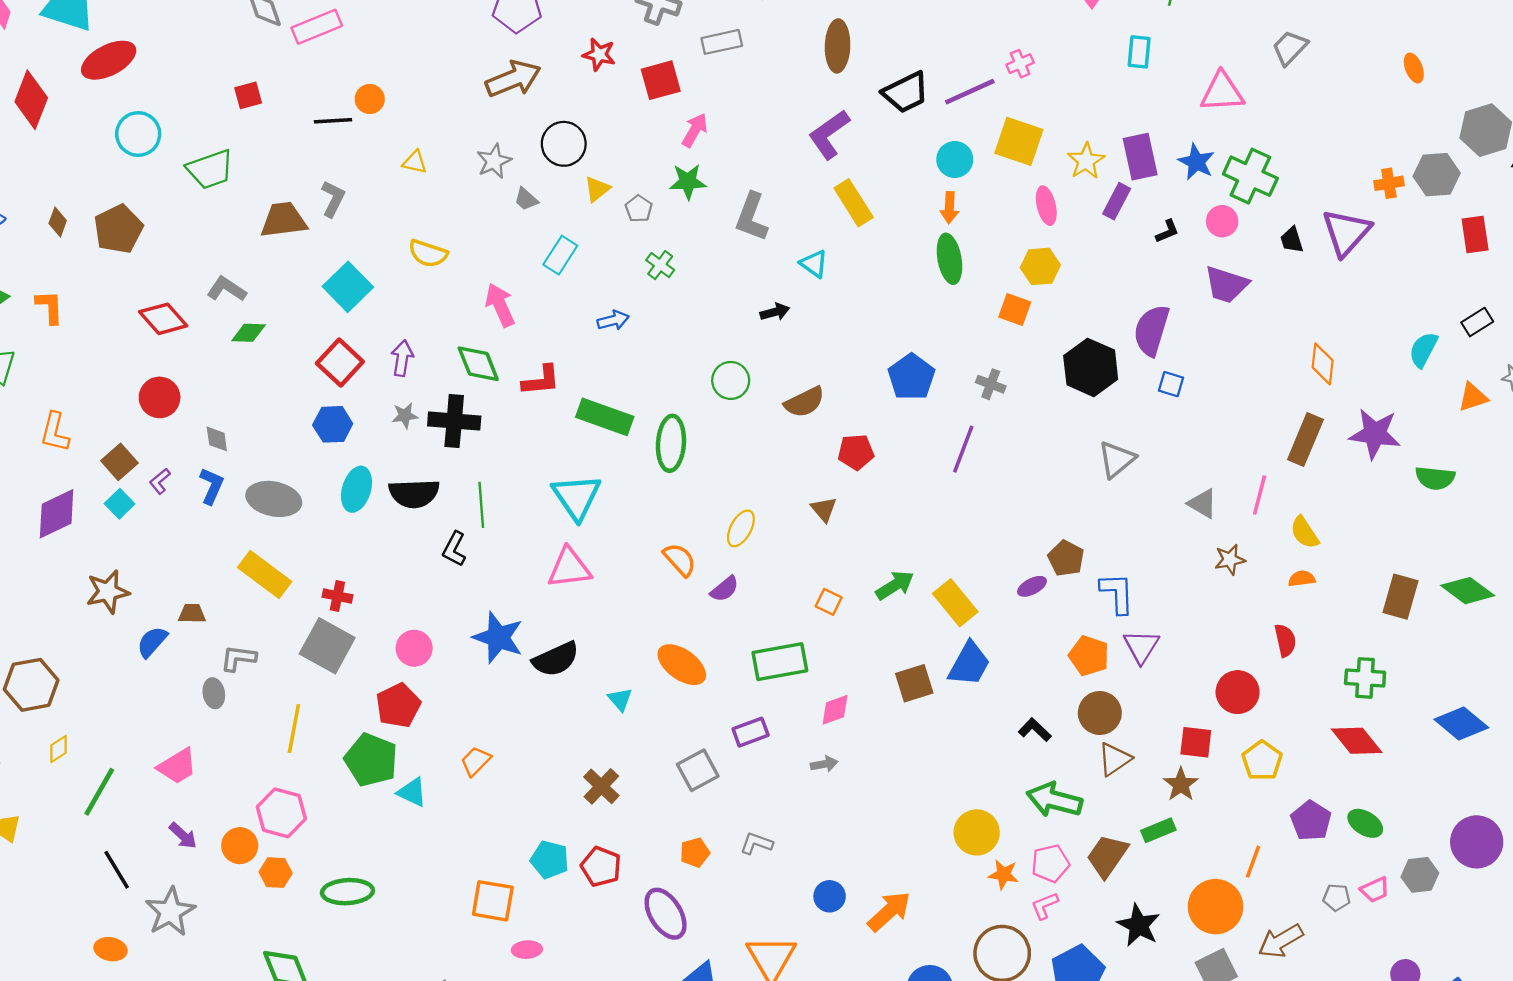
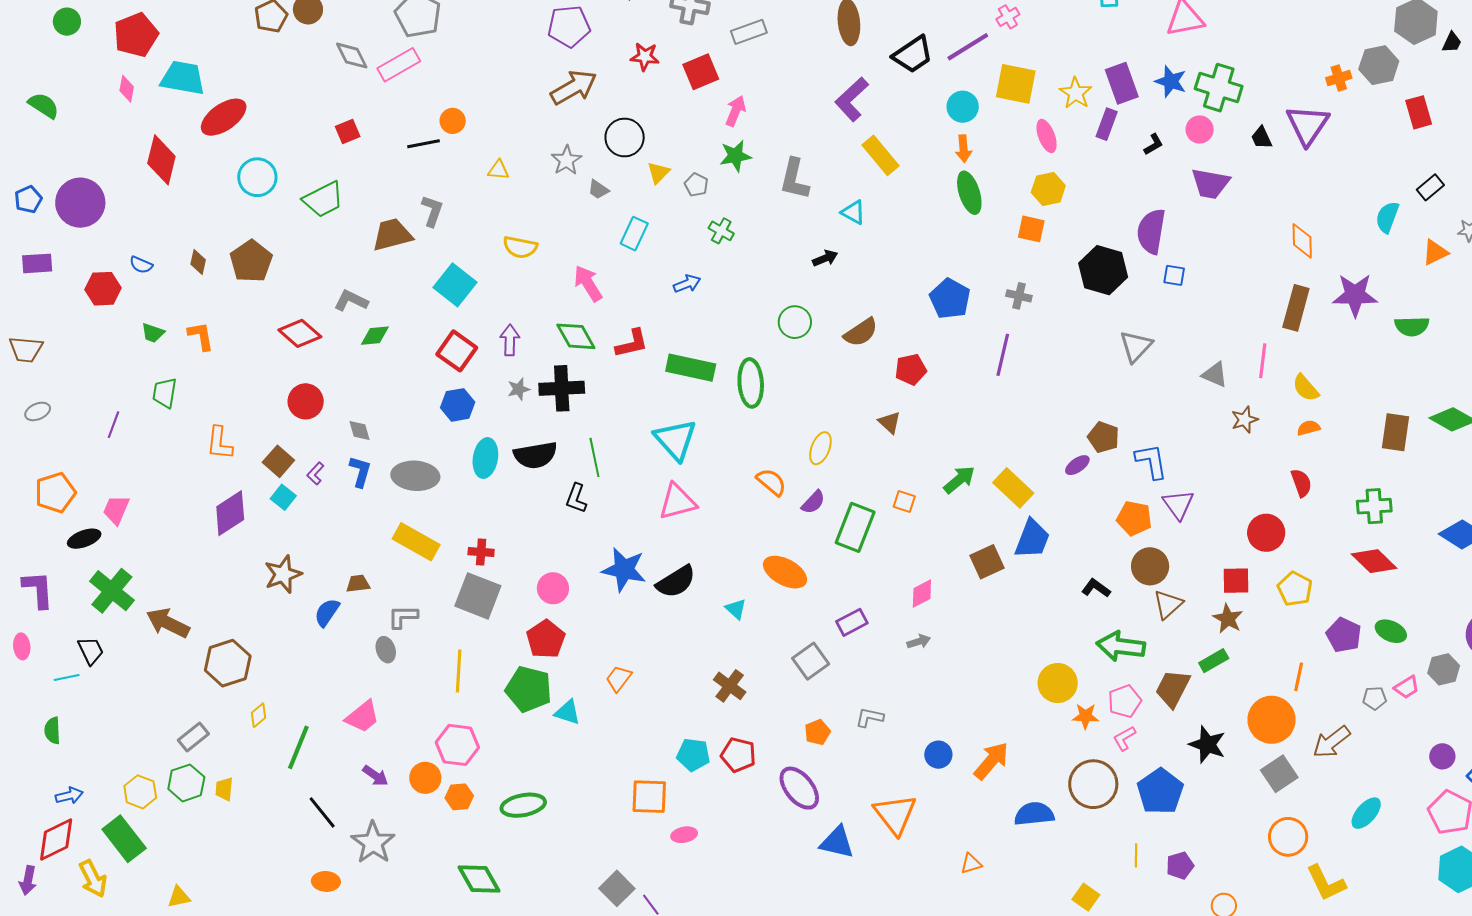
green rectangle: (780, 662) -> (855, 527), moved, turned -51

